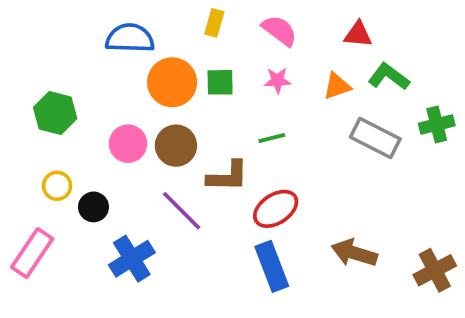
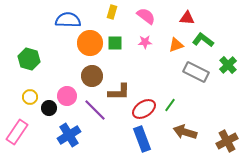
green cross: (437, 124) -> (228, 65), turned -30
green line: (272, 138) -> (170, 105), moved, turned -40
pink circle: (128, 144) -> (67, 96), moved

